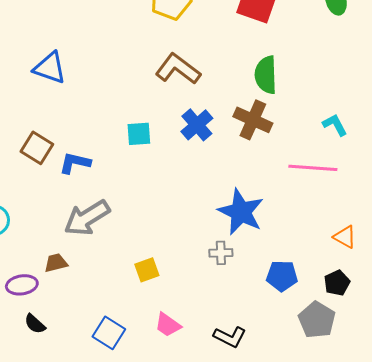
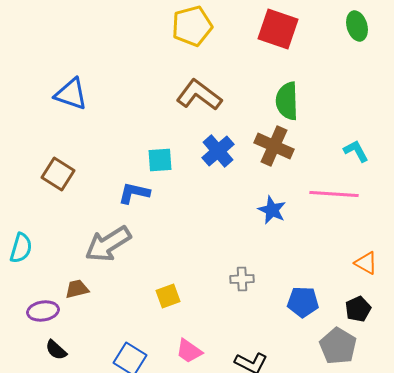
blue L-shape: (75, 163) -> (134, 193), moved
blue star: (241, 212) -> (272, 210), moved, size x0.6

